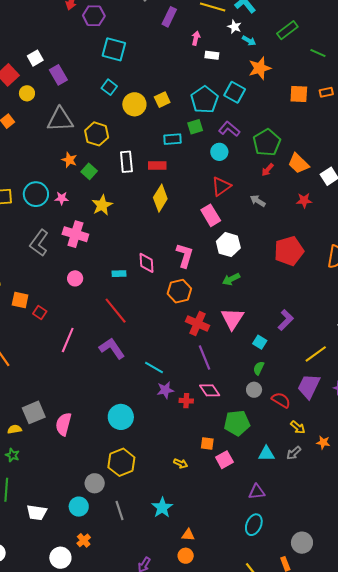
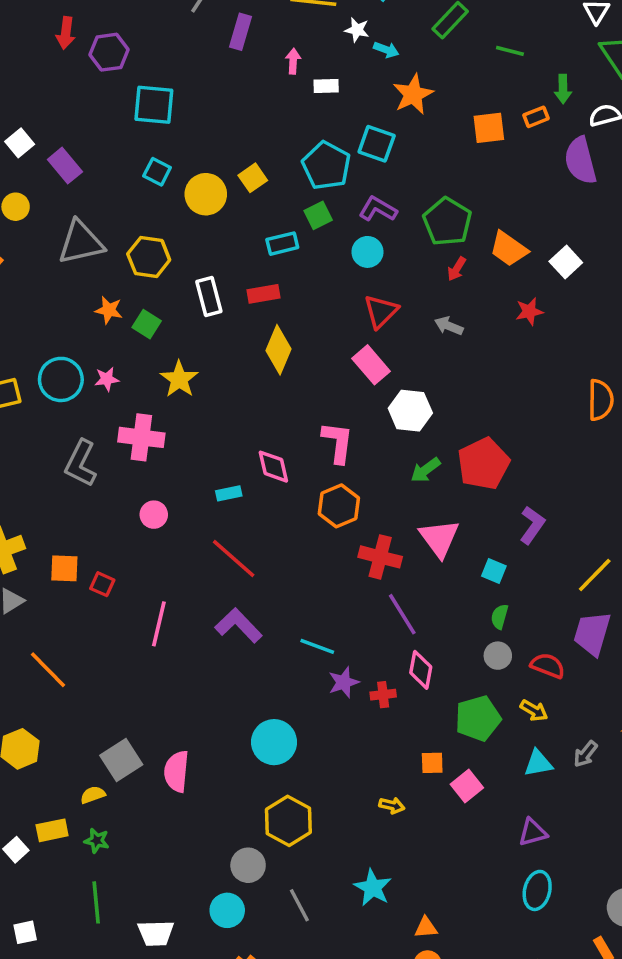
red pentagon: (289, 251) -> (483, 464), moved
pink diamond: (210, 390) -> (421, 670), turned 55
yellow arrow: (298, 427) -> (534, 710), moved

